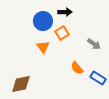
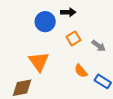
orange square: (62, 33) -> (73, 38), moved
orange triangle: (43, 47) -> (39, 62), moved, size x1.5

